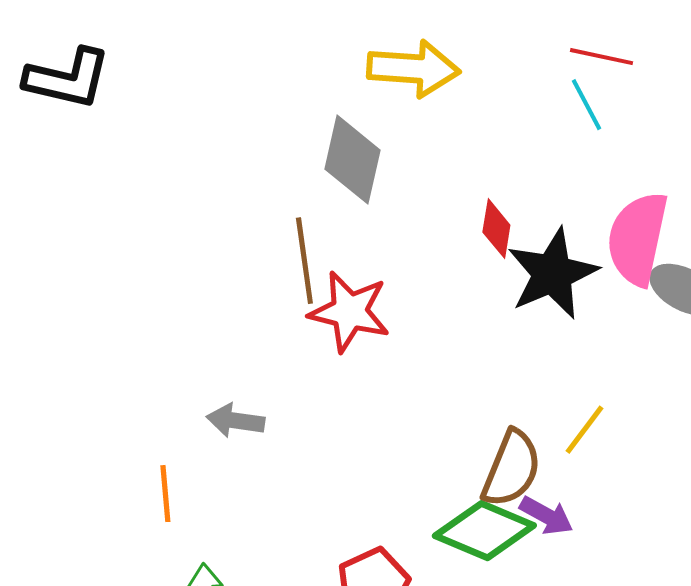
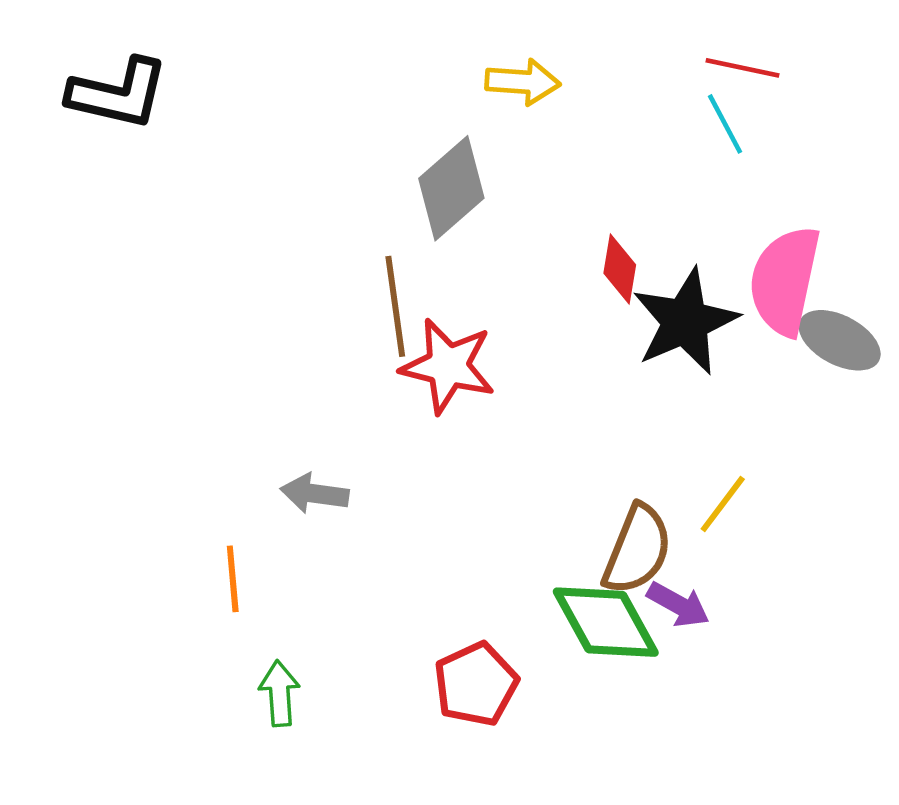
yellow arrow: (413, 69) -> (523, 82), size x0.7
gray diamond: (352, 160) -> (451, 188), turned 36
green diamond: (484, 531) -> (606, 622), turned 38

